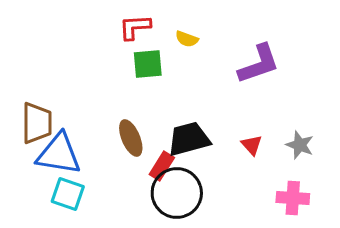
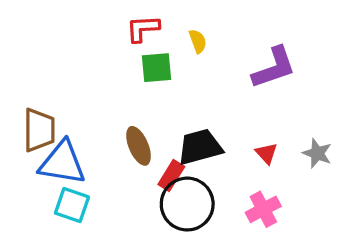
yellow semicircle: (187, 39) -> (198, 41), turned -130
pink cross: (293, 198) -> (263, 209), moved, turned -32

